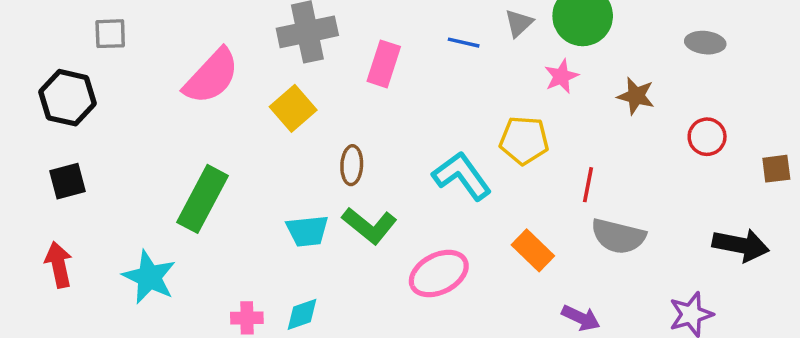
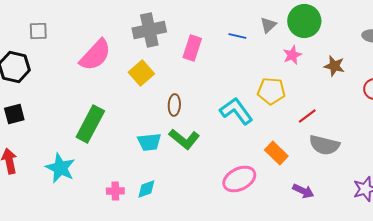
red line: (588, 185) -> (307, 116), turned 42
pink ellipse: (439, 274) -> (239, 179), moved

